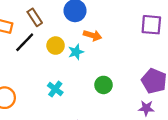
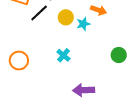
green circle: (103, 85) -> (119, 55), moved

